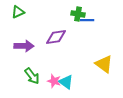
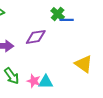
green cross: (78, 14) -> (58, 14), turned 32
cyan triangle: (66, 82) -> (46, 82), turned -35

